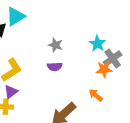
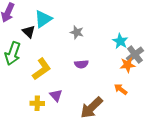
gray star: (56, 45) -> (77, 32), moved
purple triangle: (11, 92) -> (56, 95), moved, turned -32

